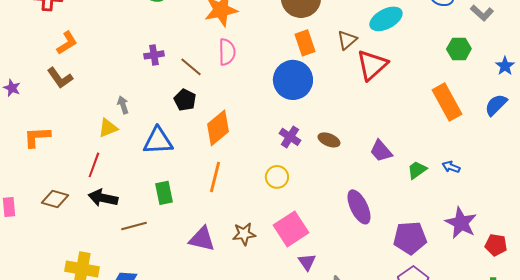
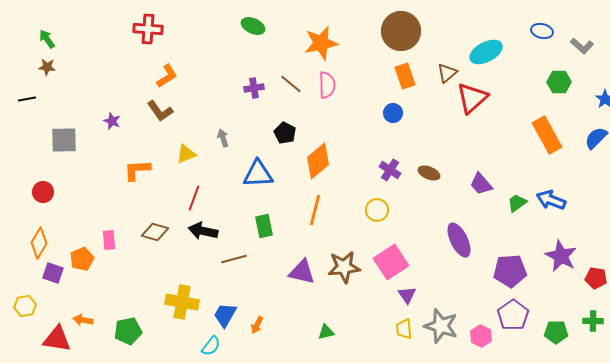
brown line: (191, 67) -> (291, 84), moved
blue circle: (293, 80) -> (393, 113), size x0.5
yellow triangle: (108, 128) -> (186, 154), moved
blue arrow: (451, 167) -> (551, 200), size x1.6
brown star: (244, 234) -> (344, 267), size x1.4

